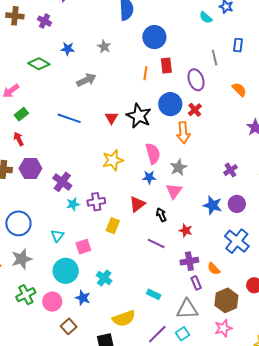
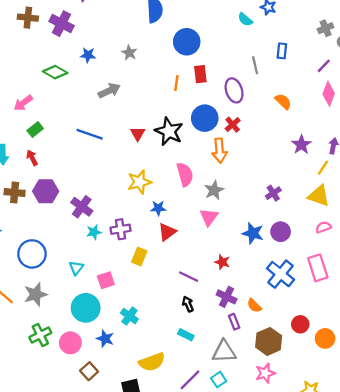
purple cross: (44, 21) -> (62, 24), size x1.5
blue star: (149, 177) -> (158, 208), moved
black arrow: (161, 215) -> (188, 304), moved
purple cross: (189, 261) -> (227, 297), turned 36

